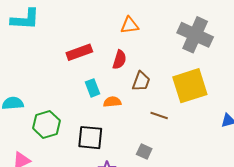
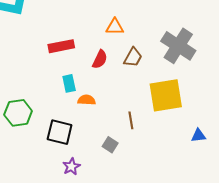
brown trapezoid: (141, 81) -> (133, 57), moved
brown line: (159, 115) -> (131, 120), turned 54
gray square: (144, 151) -> (110, 145), moved

